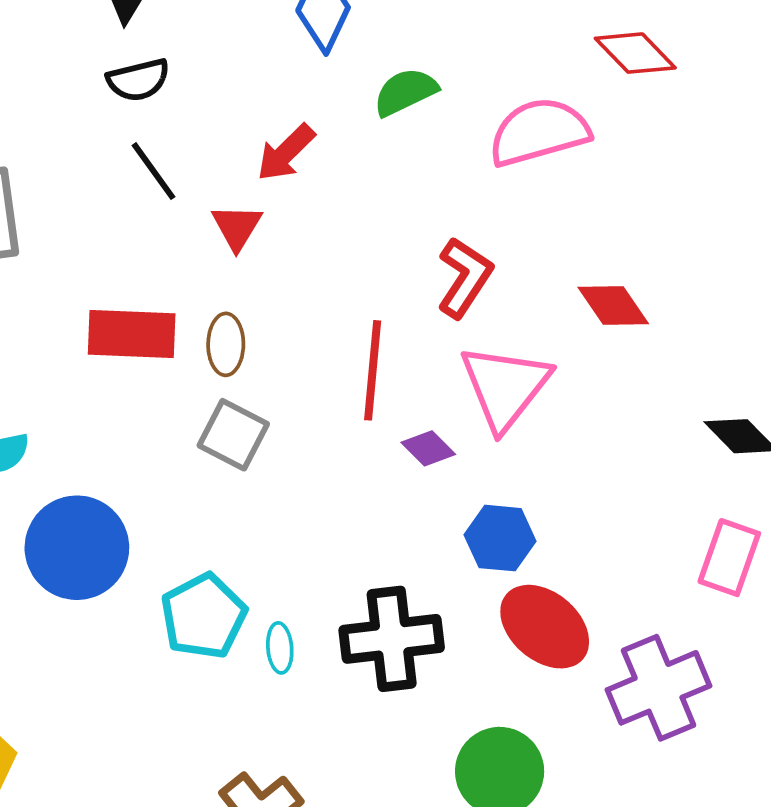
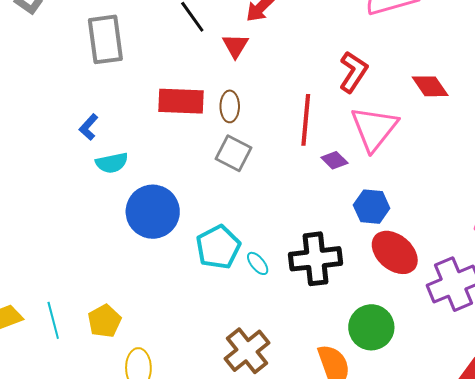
cyan ellipse: (280, 648) -> (258, 263), turned -35

